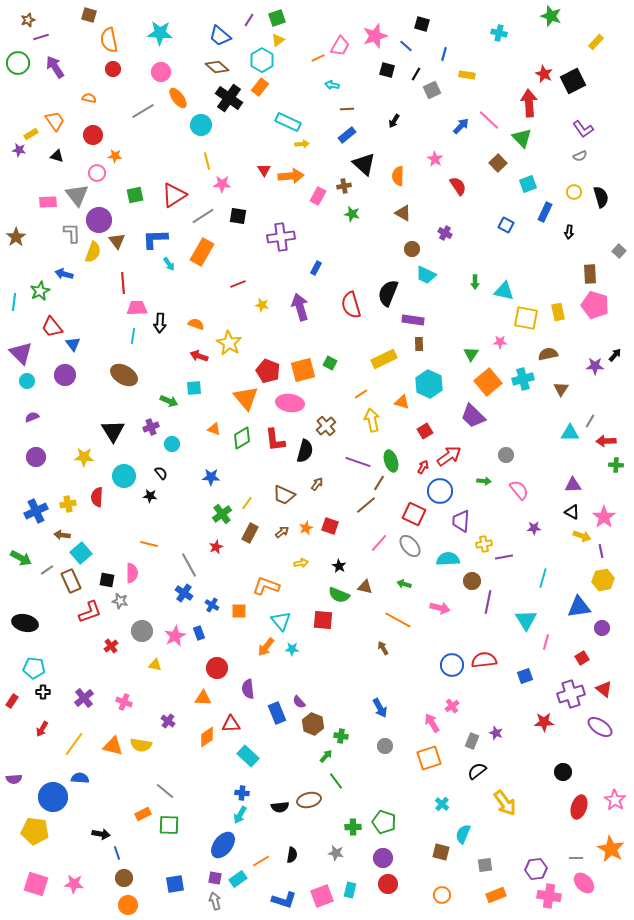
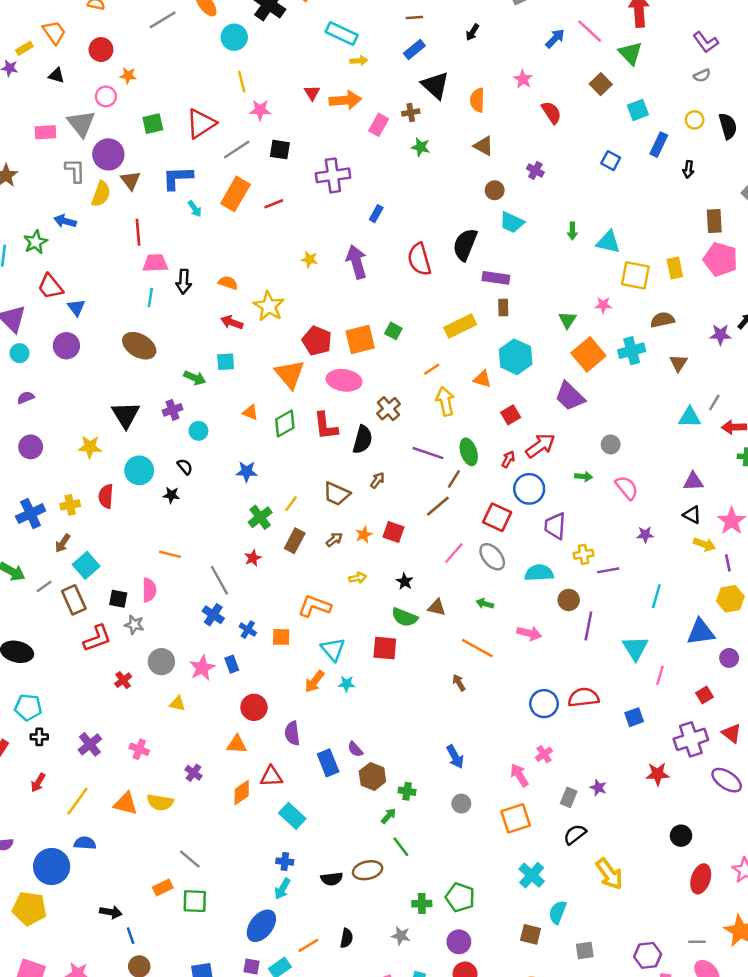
red line: (238, 284) -> (274, 204), moved
brown arrow: (62, 535) -> (63, 543), turned -63
cyan cross: (442, 804) -> (532, 875), size x1.5

